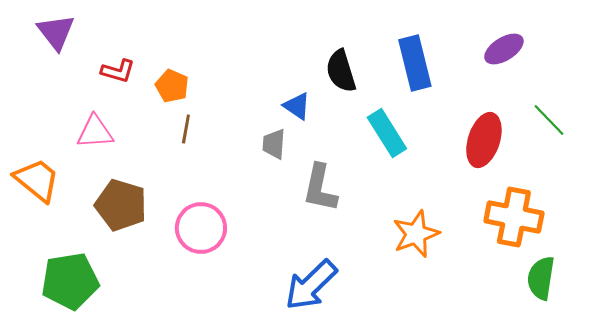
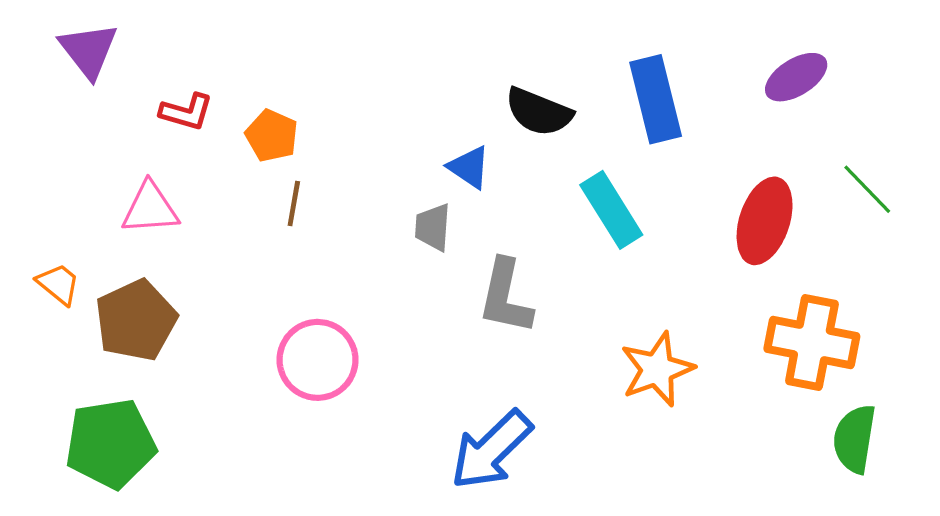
black semicircle: (341, 71) -> (539, 112), turned -51
orange trapezoid: (37, 180) -> (58, 284), size x0.6
brown pentagon: (121, 205) -> (136, 320), moved, turned 30

